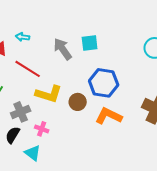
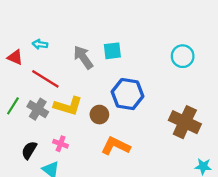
gray cross: (21, 112) -> (38, 109), moved, turned -36
orange L-shape: (109, 116) -> (116, 146), moved

